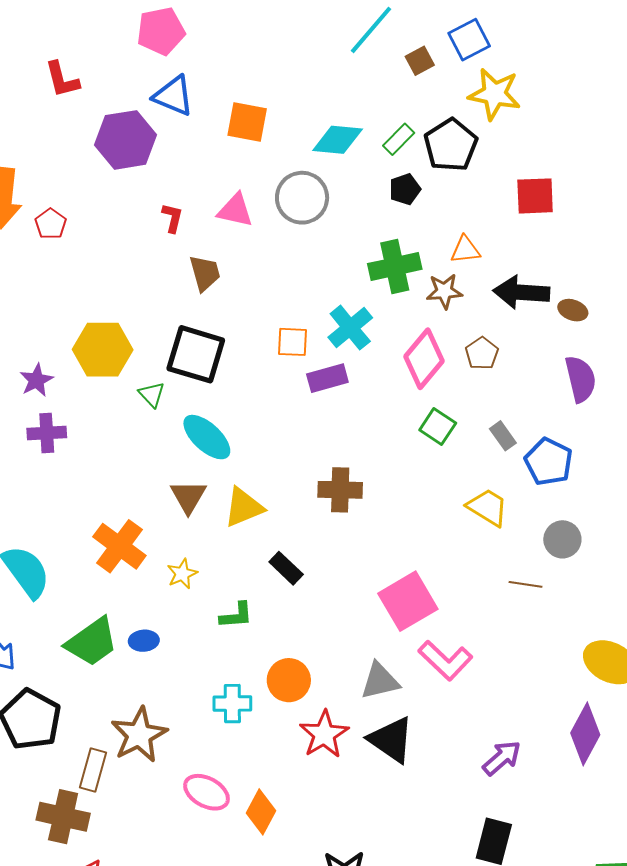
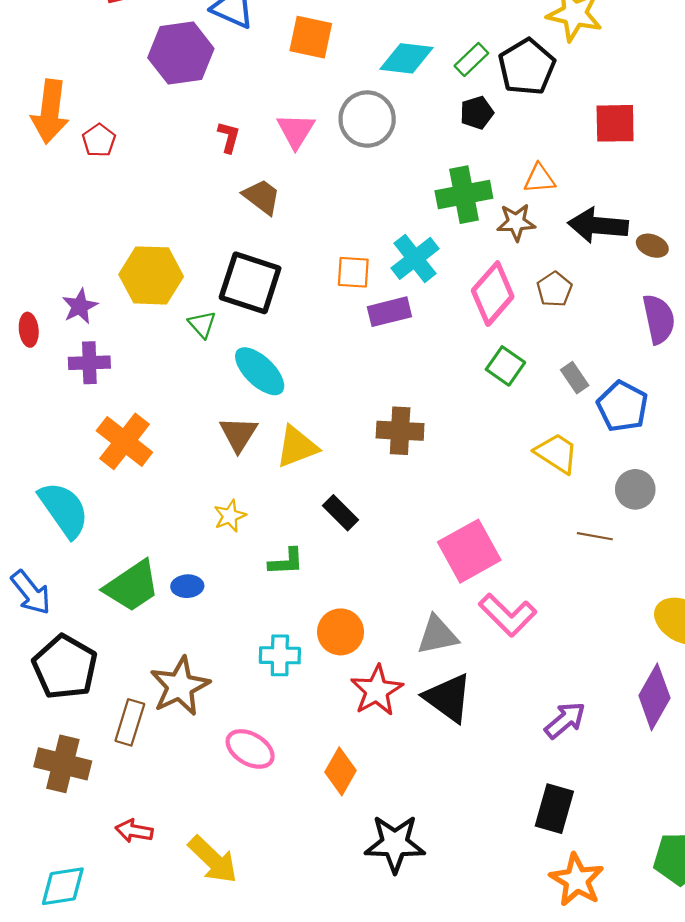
pink triangle: (235, 210) -> (296, 131), turned 48
brown trapezoid: (205, 273) -> (262, 197), turned -39
orange cross: (119, 546) -> (124, 441), moved
orange diamond: (261, 812) -> (341, 771), moved
brown cross: (63, 817) -> (63, 764), moved

